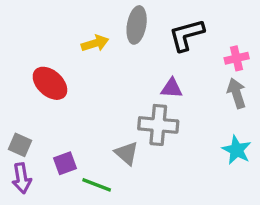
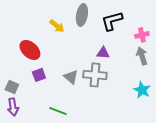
yellow arrow: (95, 43) -> (57, 26), turned 56
gray triangle: (127, 153) -> (71, 77), moved
purple square: (65, 163) -> (39, 75), moved

